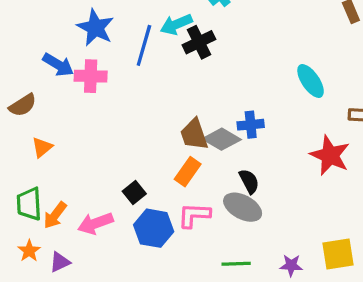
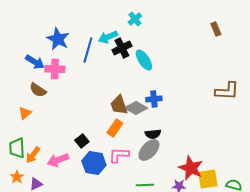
cyan ellipse: (311, 81) -> (144, 60), moved
brown semicircle: (23, 105) -> (38, 90), moved, turned 66
red star: (330, 155) -> (191, 168), moved
black semicircle: (249, 181) -> (153, 134), turned 112
gray ellipse: (243, 207) -> (149, 150), turned -75

